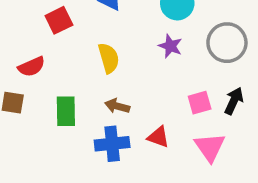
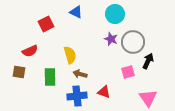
gray circle: (227, 43) -> (133, 42), moved
yellow semicircle: (109, 58) -> (70, 55), moved
black arrow: (234, 101) -> (148, 61), moved
pink triangle: (210, 147) -> (148, 98), moved

